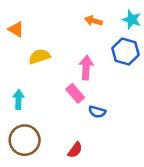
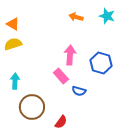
blue hexagon: (125, 52) -> (101, 63), moved
yellow semicircle: (39, 56) -> (13, 44), moved
brown circle: (25, 140) -> (32, 107), moved

